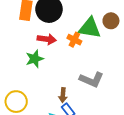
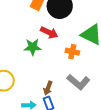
orange cross: (74, 40) -> (72, 52), moved, turned -32

